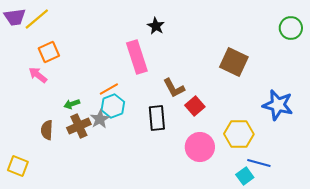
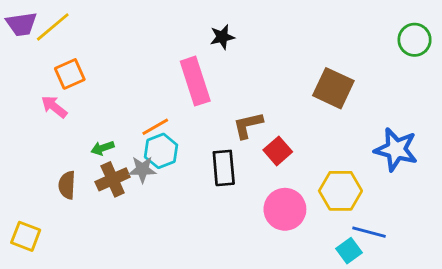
black star: (156, 26) -> (222, 37), turned 30
brown L-shape: (174, 88) -> (248, 125), turned 105
gray star: (100, 119) -> (142, 169), turned 30

